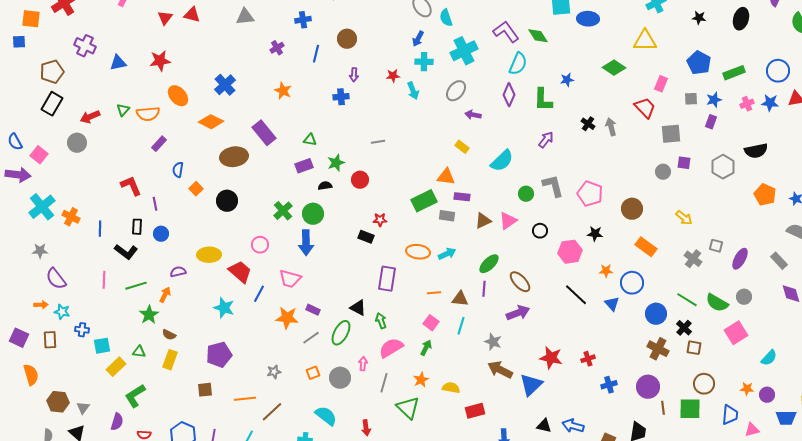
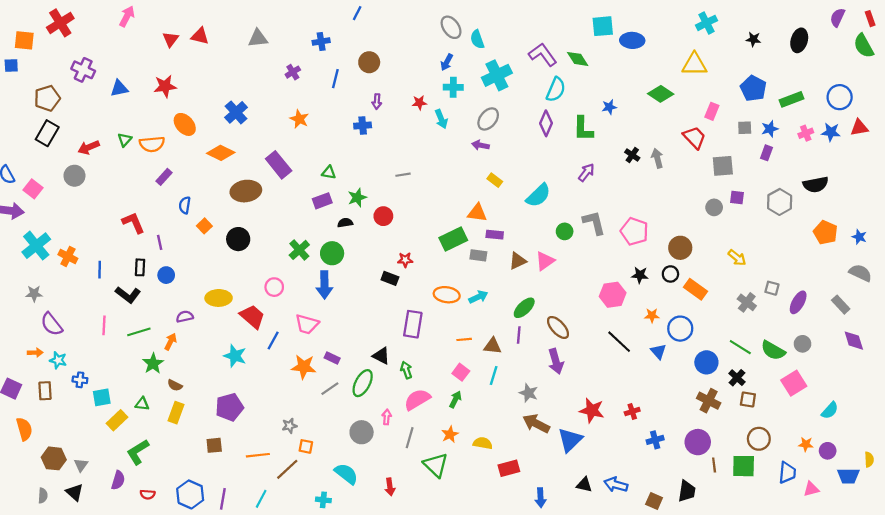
purple arrow: (473, 115) -> (481, 145), moved
black circle: (540, 231) -> (670, 274), moved
purple arrow: (518, 313) -> (556, 361), turned 95
orange square: (313, 373) -> (306, 446), moved, turned 32

